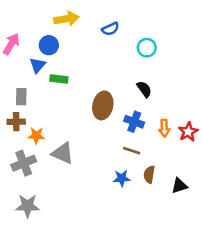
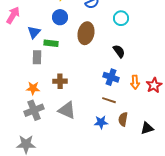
blue circle: (49, 45) -> (60, 17), moved
gray rectangle: (21, 97) -> (37, 57), moved
brown ellipse: (103, 105) -> (86, 33), moved
brown cross: (16, 122) -> (60, 81), moved
gray triangle: (63, 153) -> (67, 110), moved
gray cross: (24, 163) -> (34, 110), moved

